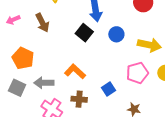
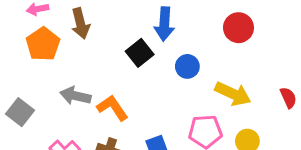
orange pentagon: (23, 58) -> (43, 44), moved
gray arrow: (44, 83) -> (75, 96), moved

